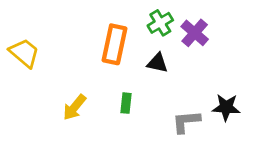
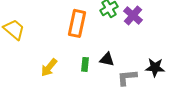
black triangle: (157, 63) -> (107, 59), moved

